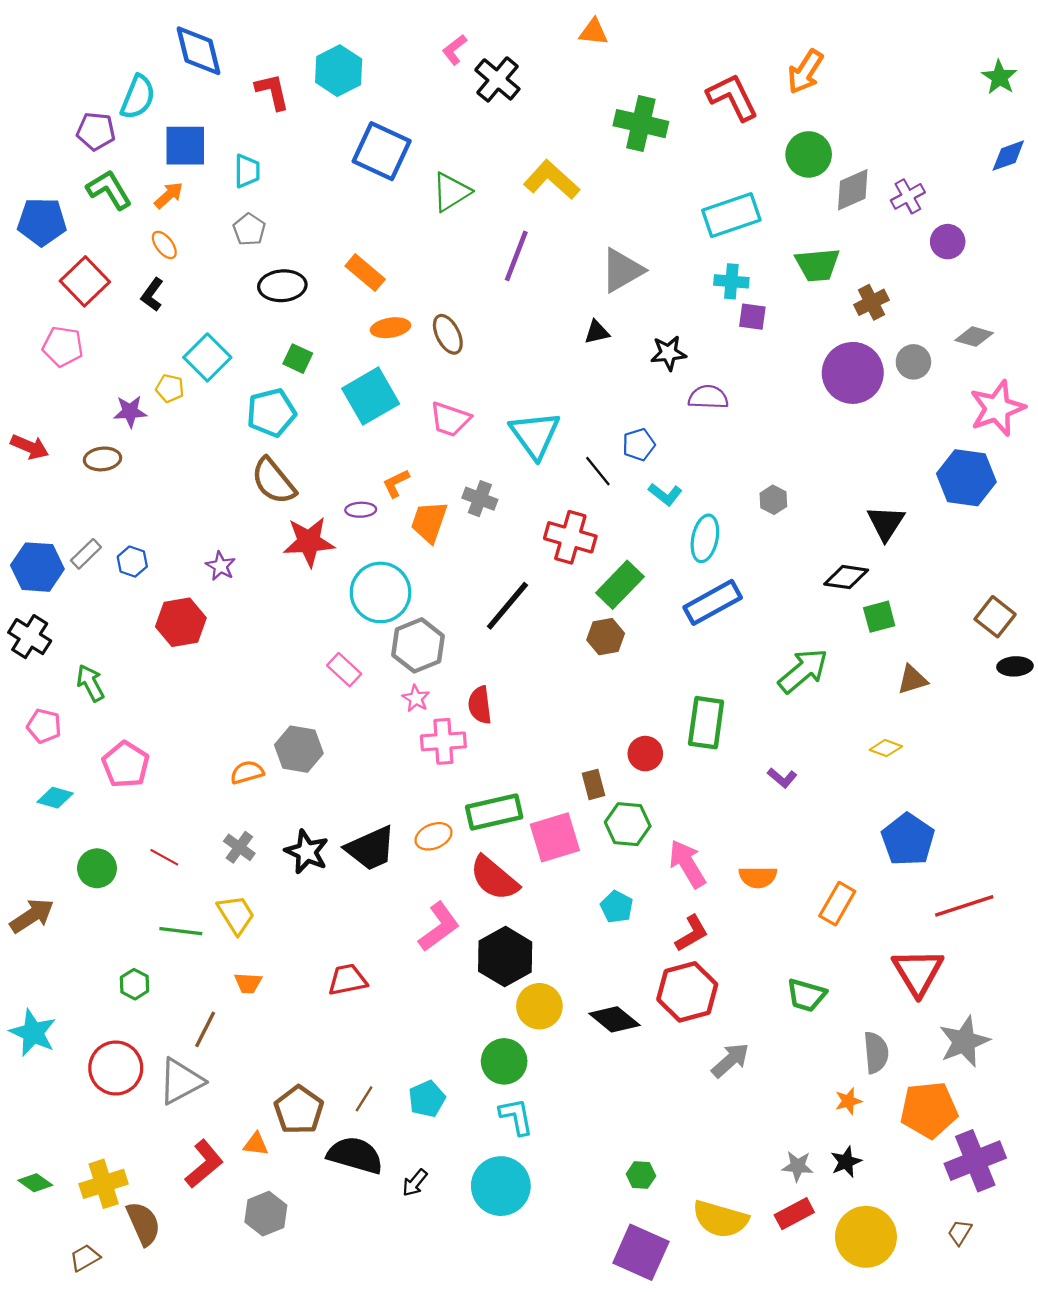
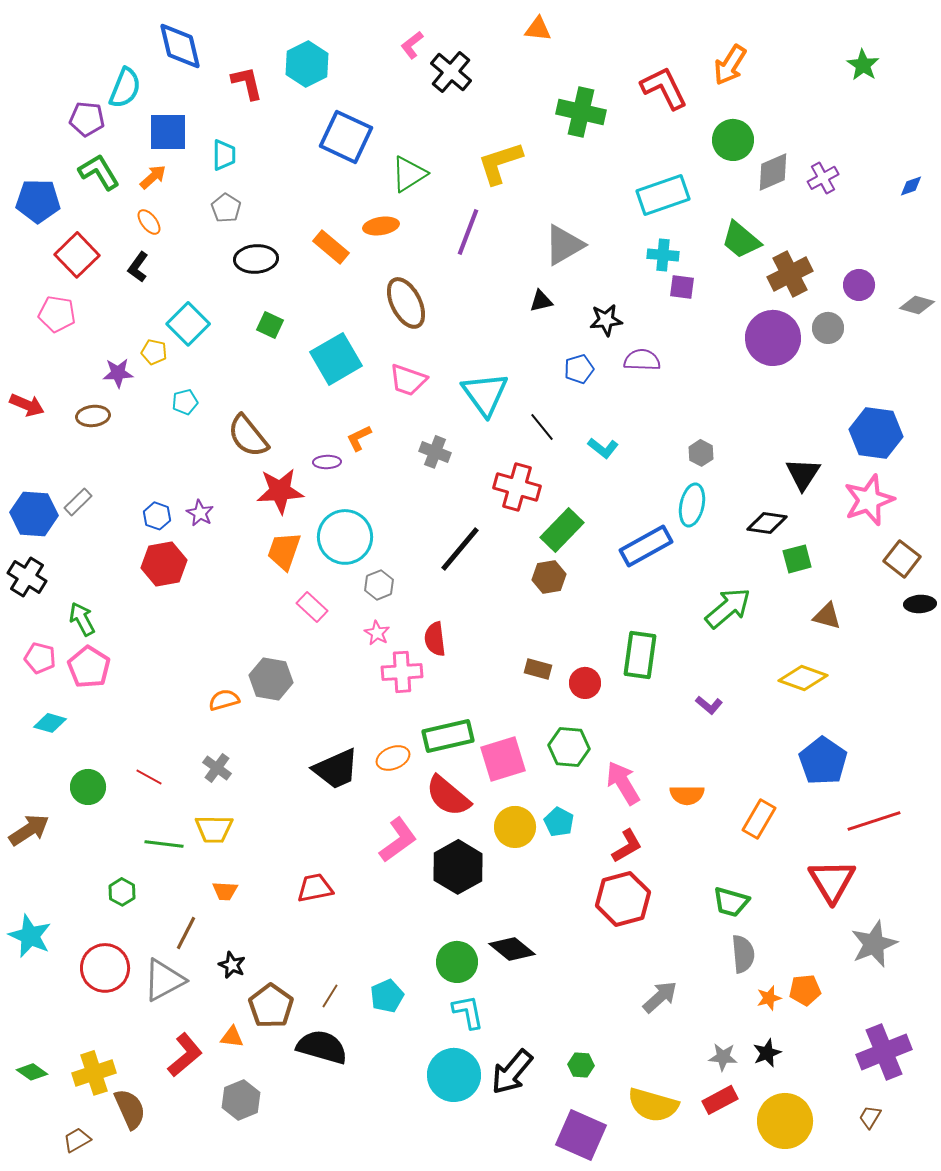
green star: (999, 77) -> (863, 65), moved
blue diamond: (1008, 156) -> (911, 186), moved, size x0.7
yellow L-shape: (552, 180) -> (500, 163), turned -60
purple circle: (948, 242) -> (859, 285), moved
green trapezoid: (817, 265) -> (741, 240), turned 45
brown cross: (872, 302) -> (790, 274), size x1.4
orange ellipse: (390, 328) -> (381, 226), moved
brown ellipse: (448, 334) -> (406, 303), size x1.4
gray diamond: (974, 337) -> (917, 305), moved
pink star: (997, 408) -> (869, 500), moved
cyan pentagon: (271, 413) -> (185, 402), moved, size x0.6
blue pentagon: (639, 445) -> (579, 369), moved
orange trapezoid: (429, 522) -> (284, 551), moved
cyan ellipse: (705, 538) -> (692, 505), moved
blue hexagon: (132, 562) -> (157, 516), moved
gray hexagon: (418, 645) -> (379, 585), size x0.6
brown triangle: (912, 680) -> (827, 616), turned 32
yellow diamond: (886, 748) -> (803, 678), size x1.6
pink pentagon: (126, 765) -> (89, 667), moved
brown rectangle: (593, 784) -> (538, 669), moved, turned -60
black star: (307, 852) -> (232, 965), moved, size x0.7
yellow trapezoid: (236, 915) -> (214, 829), turned 123
yellow circle: (539, 1006) -> (515, 827), moved
black diamond: (614, 1019) -> (512, 949), moved
gray semicircle: (876, 1053) -> (743, 954), moved
gray arrow: (730, 1060) -> (660, 997), moved
orange pentagon: (929, 1110) -> (805, 990), moved, size x0.6
black arrow: (415, 1183) -> (512, 1072), moved, size x1.8

